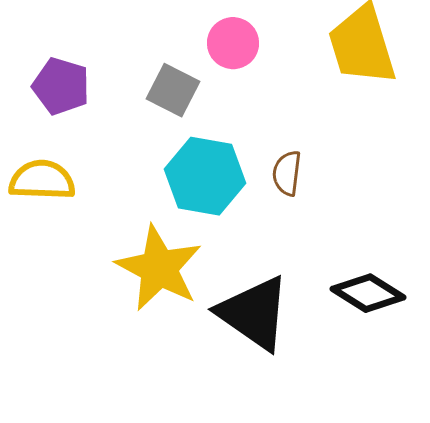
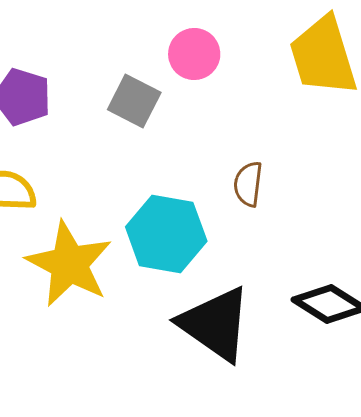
cyan hexagon: (205, 176) -> (166, 234), moved
yellow star: (159, 268) -> (69, 264), moved

